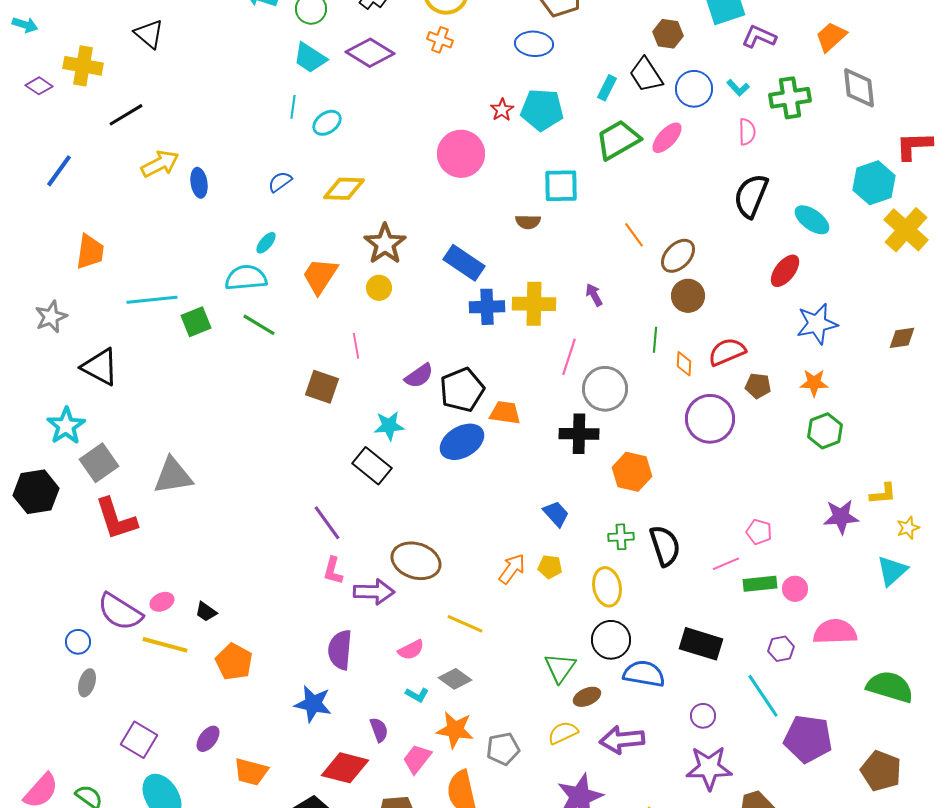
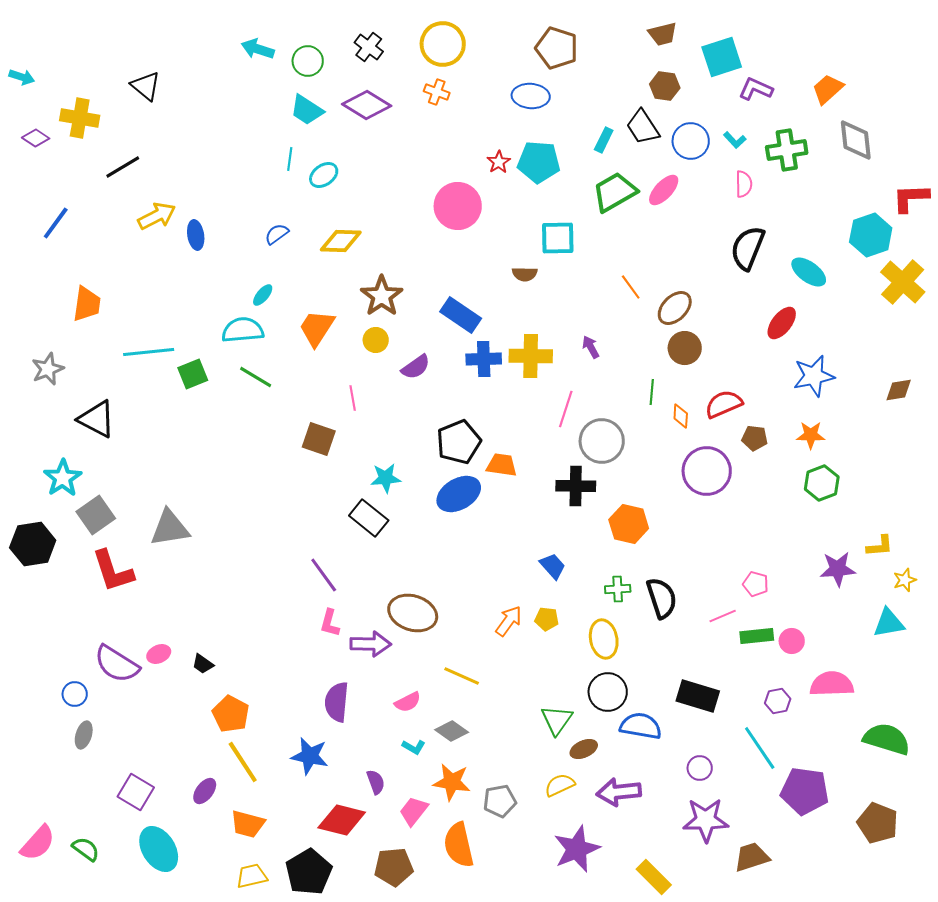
purple semicircle: (419, 376) -> (416, 367), moved
cyan triangle: (892, 571) -> (889, 623), turned 32
yellow line: (165, 645) -> (243, 762), moved, turned 42

